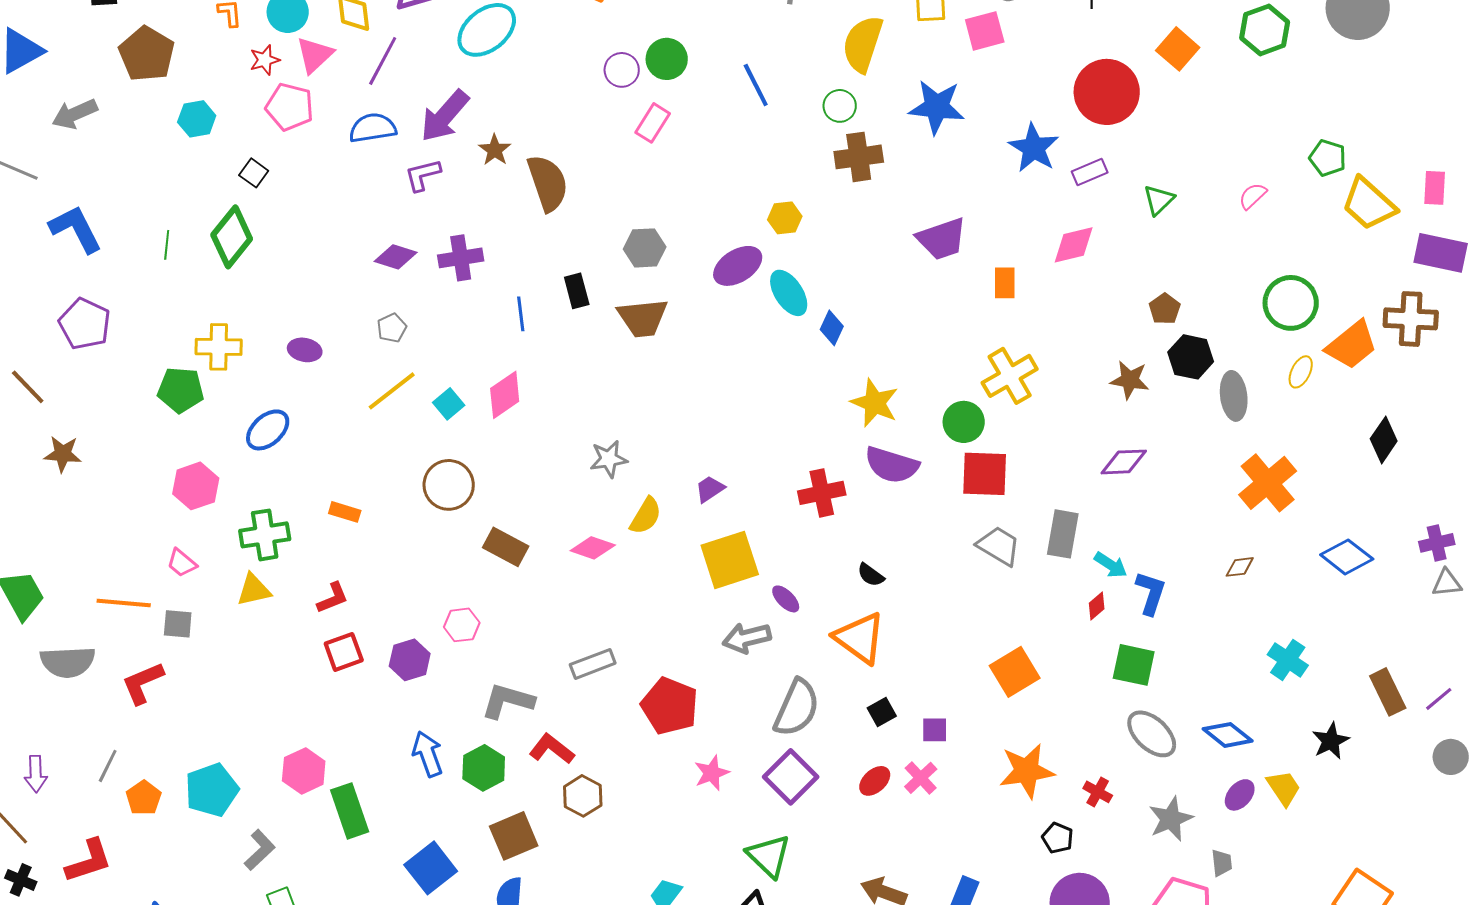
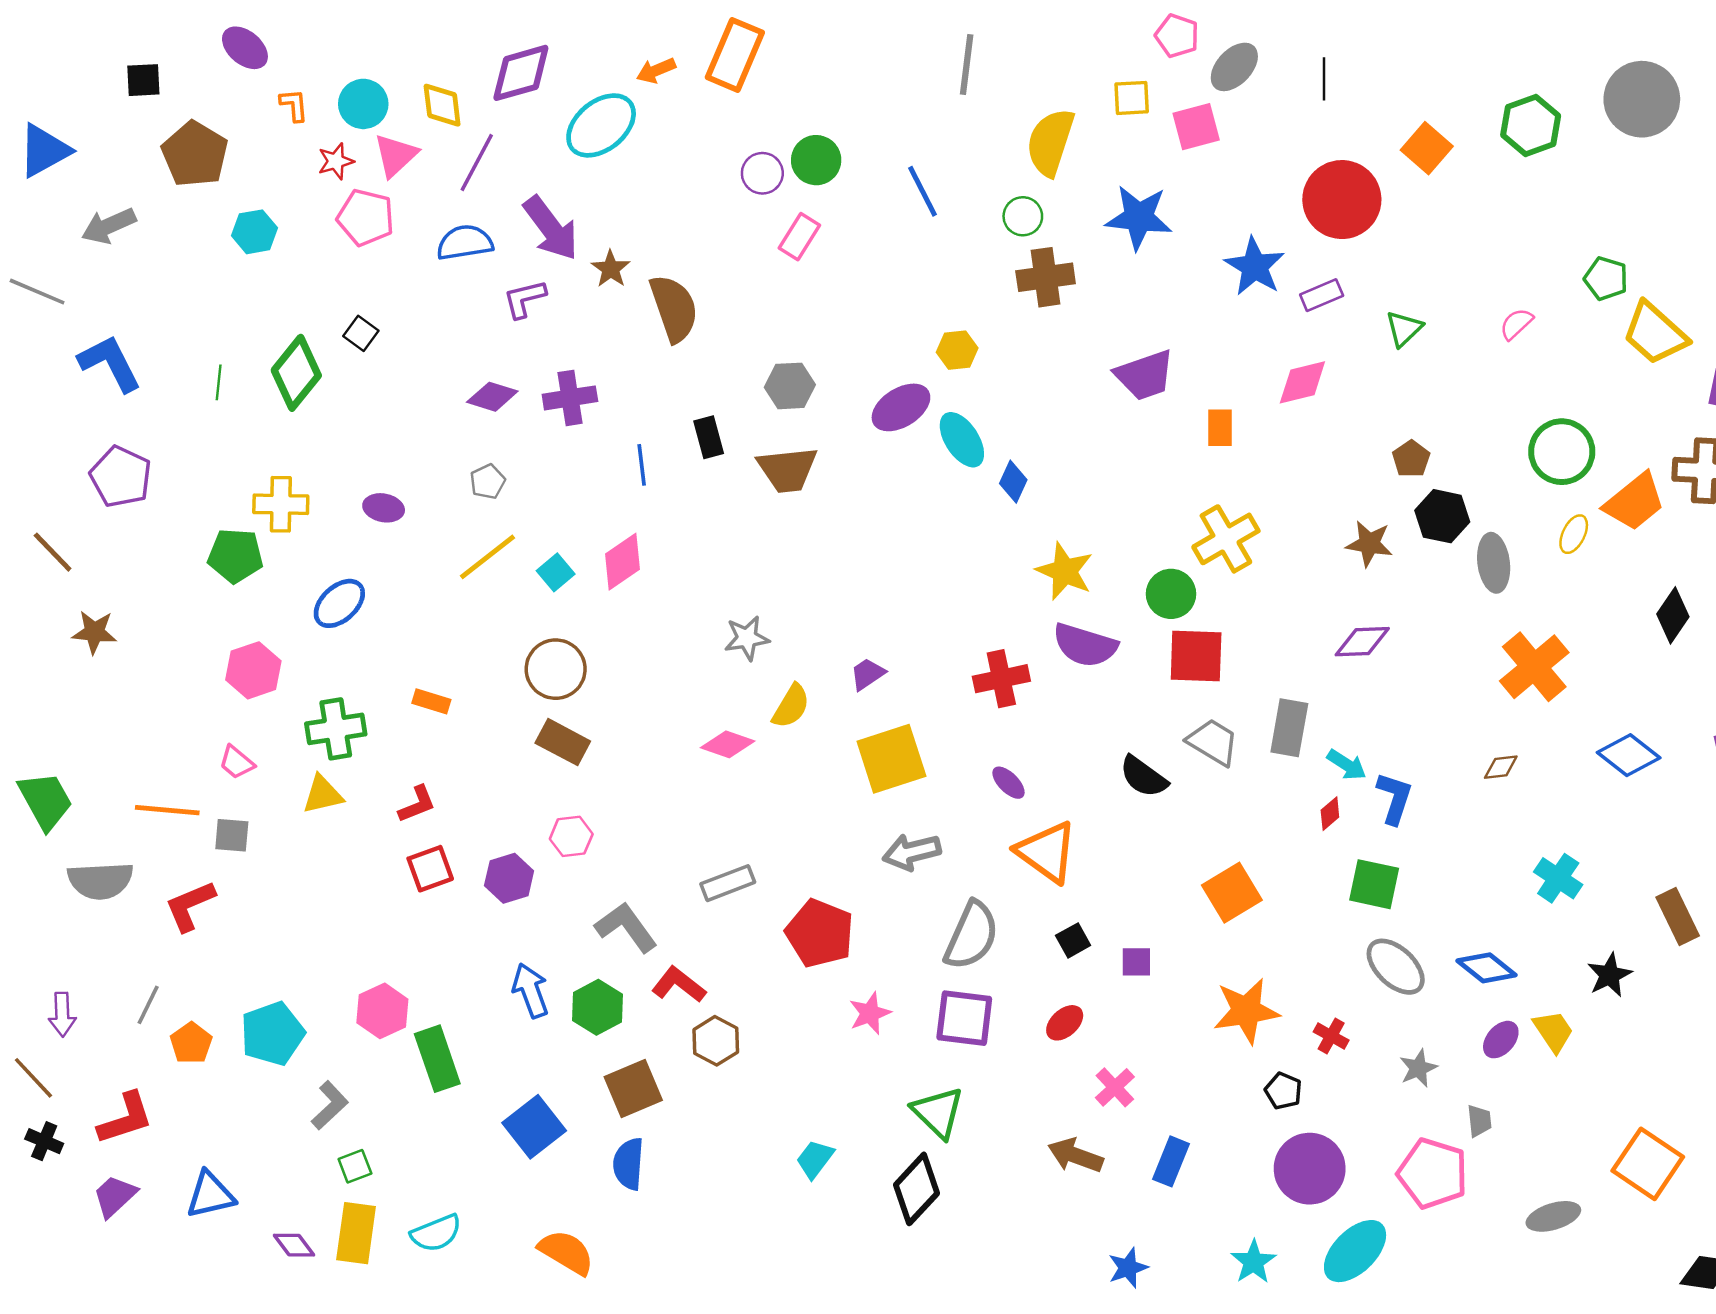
purple arrow: (445, 116) -> (551, 228), turned -78
black square: (254, 173) -> (361, 333), moved
brown rectangle: (506, 547) -> (563, 742), moved
black semicircle: (871, 575) -> (1144, 777), moved, size x1.5
purple ellipse: (786, 599) -> (1008, 783), moved
gray L-shape: (508, 701) -> (626, 927), turned 38
purple square: (791, 777) -> (964, 1018), turned -38
pink cross: (921, 778) -> (1115, 1087), moved
gray star: (1171, 819) -> (1418, 1068), size x0.7

